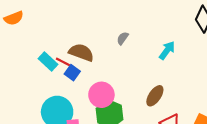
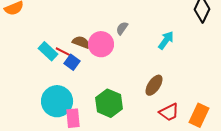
brown semicircle: (81, 52) -> (81, 42), size x0.7
pink circle: (101, 95) -> (101, 44), moved

